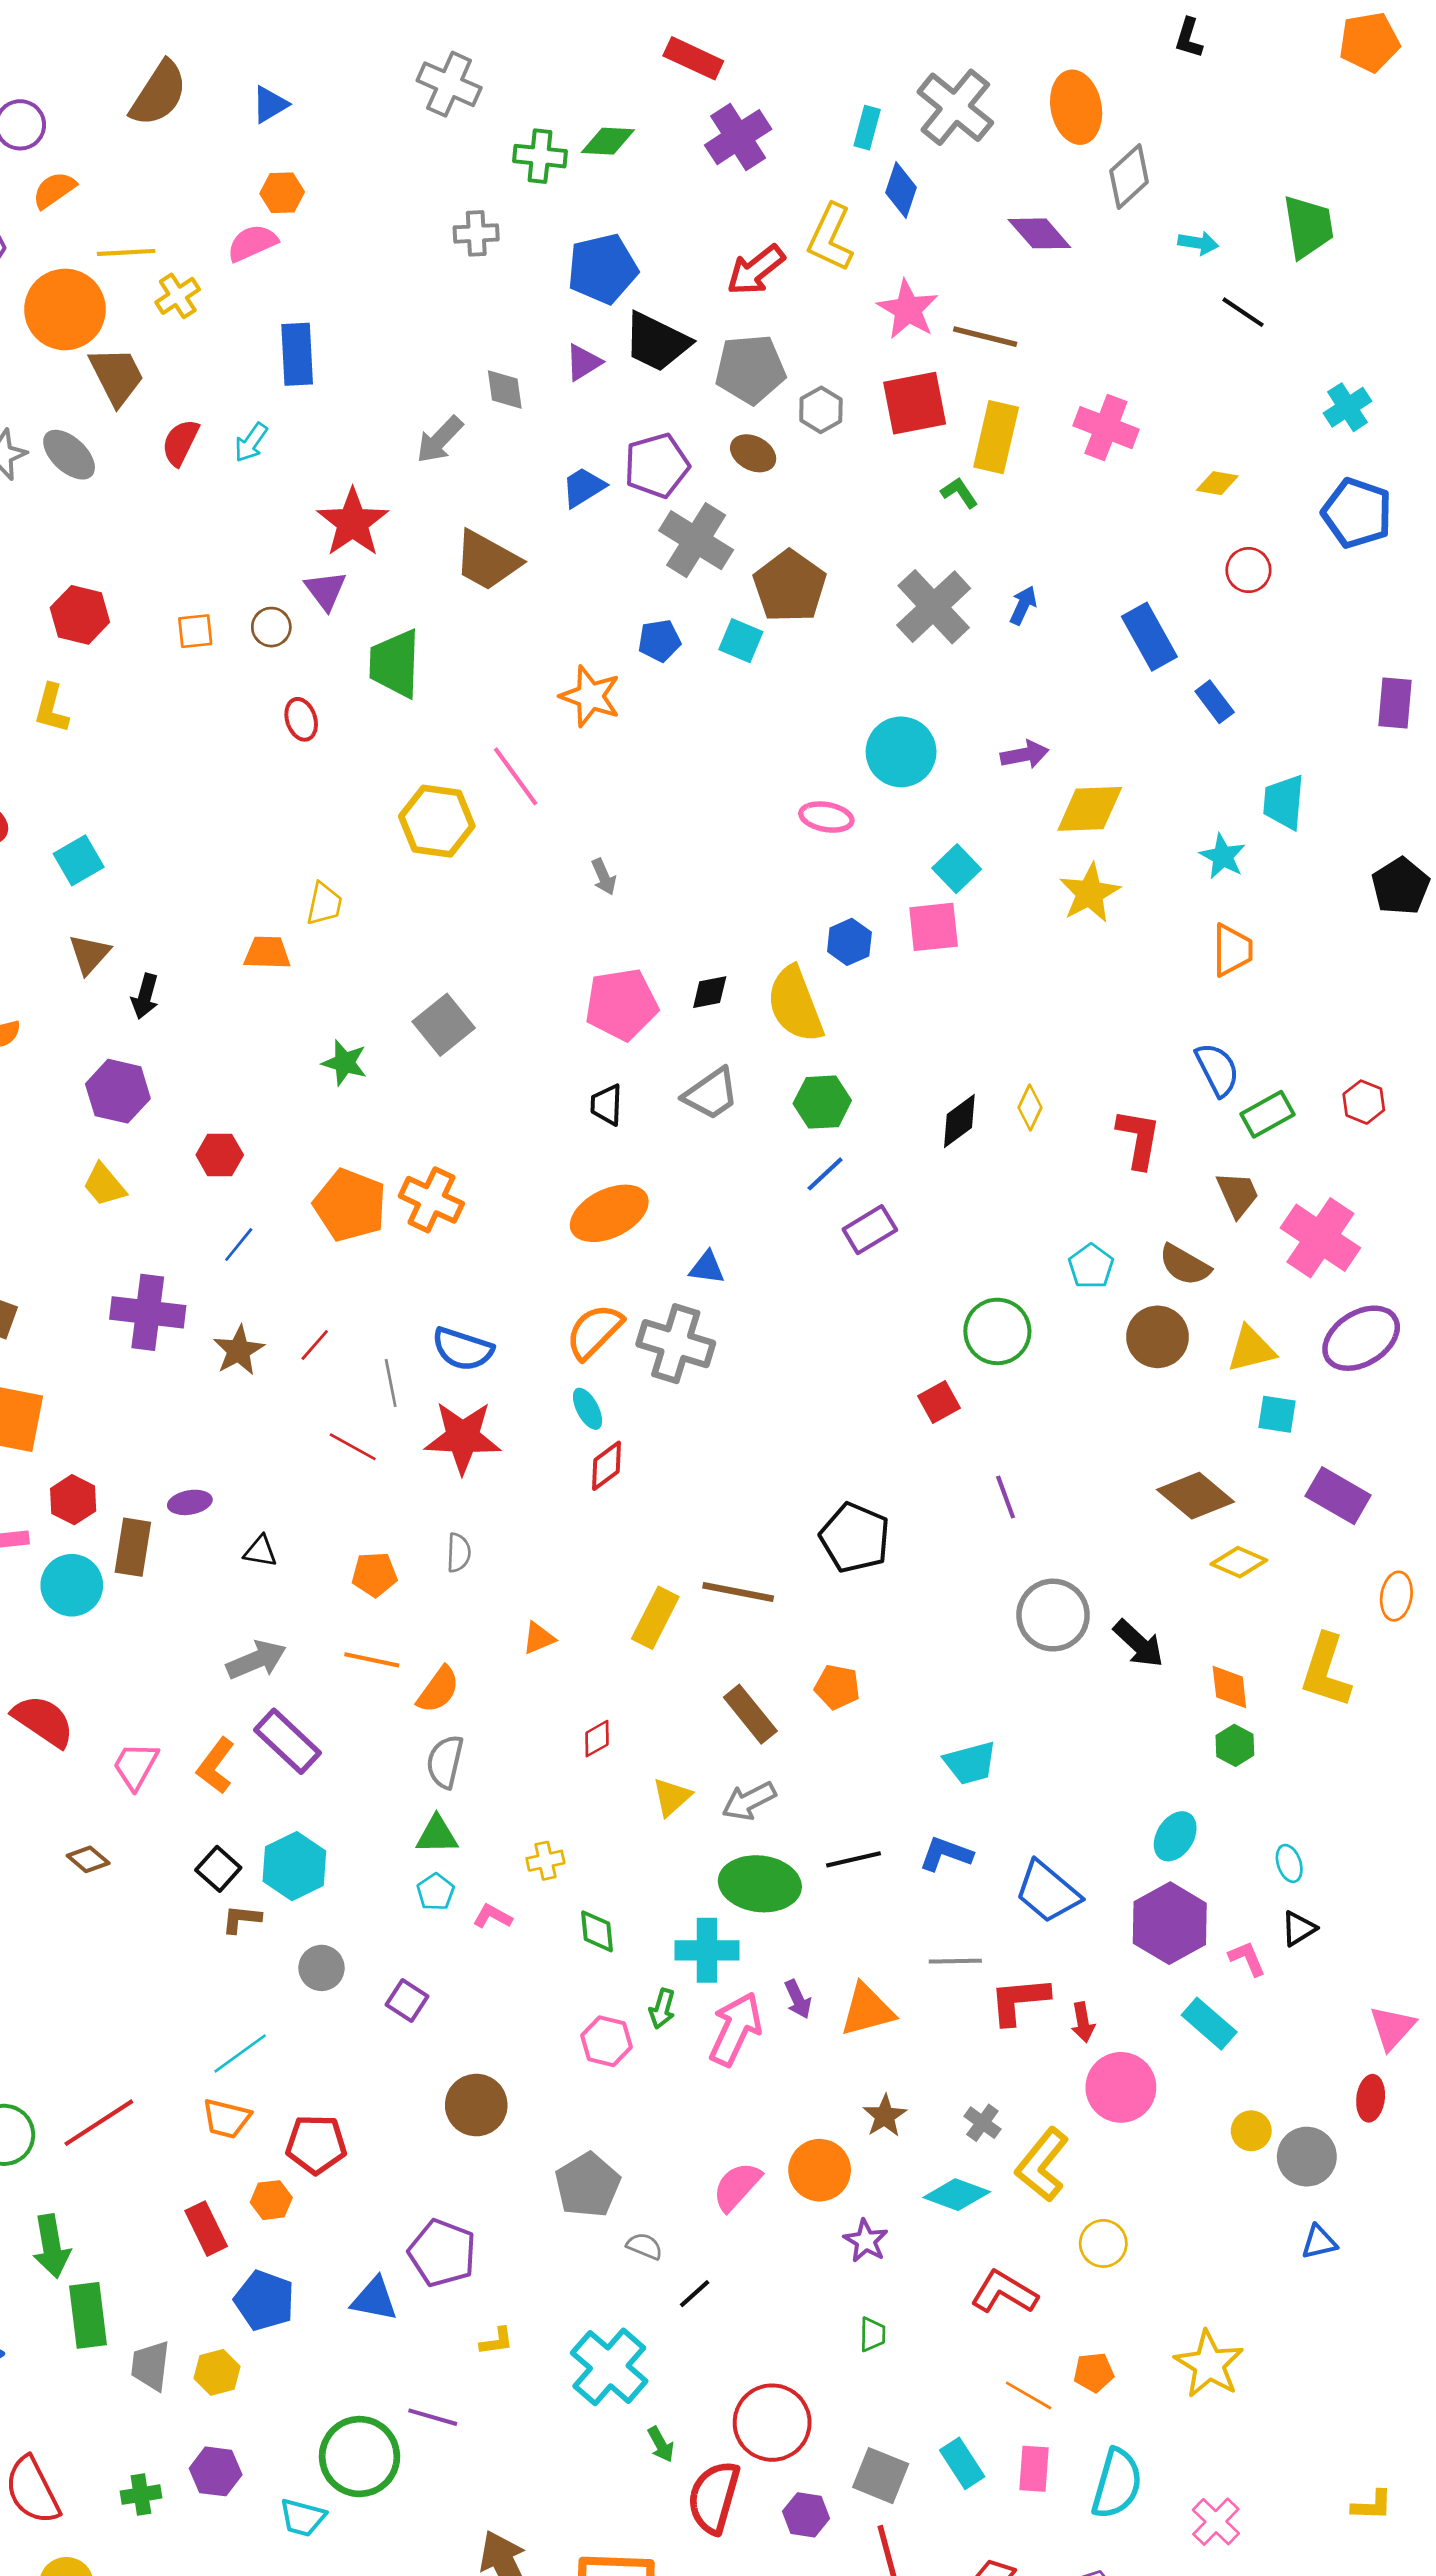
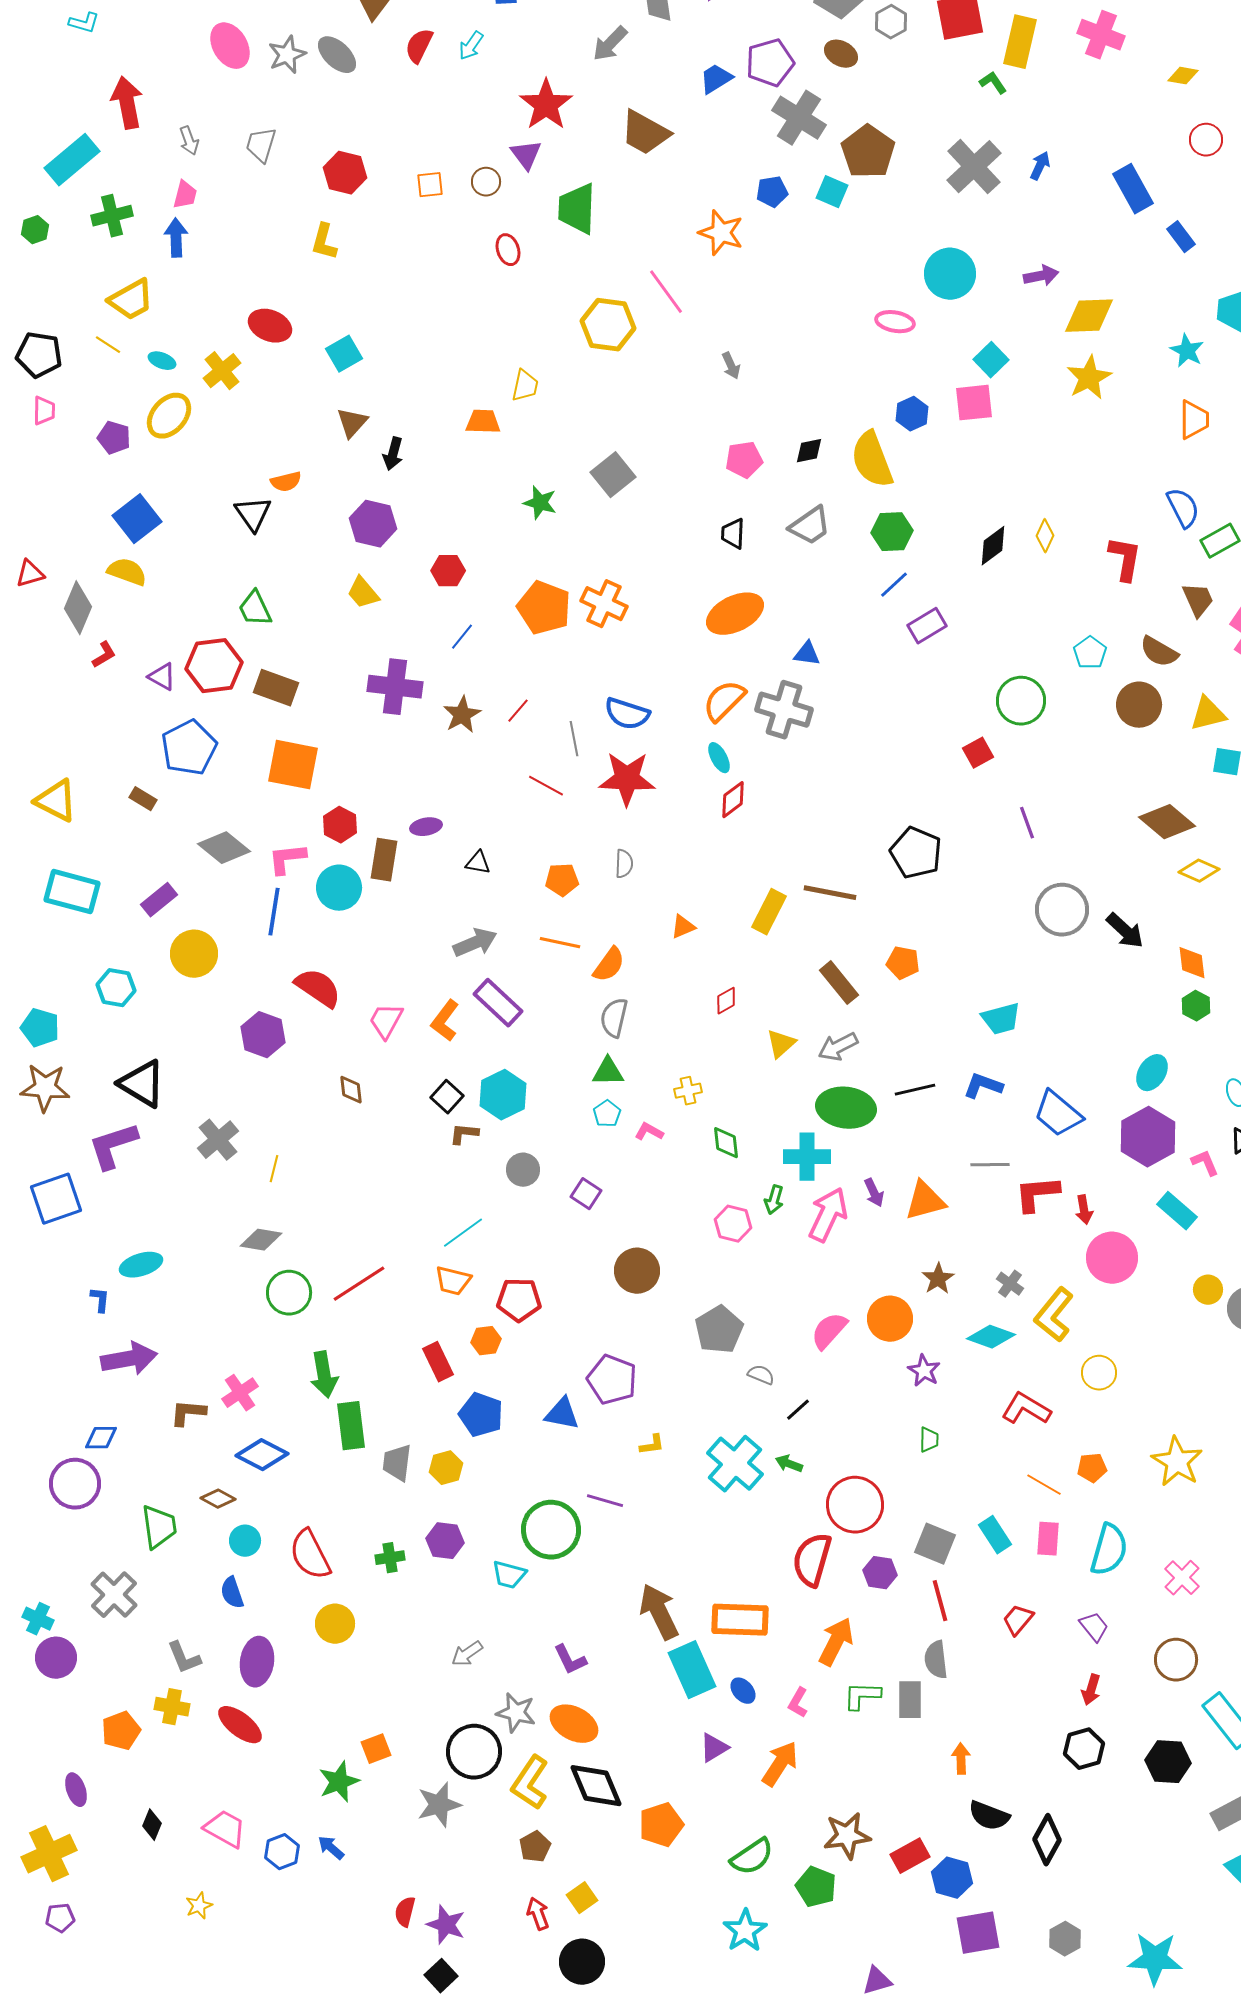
pink pentagon: (621, 1004) -> (744, 460), size x0.7
brown diamond: (88, 1859) -> (351, 1090), turned 44
green arrow: (661, 2444) -> (789, 1464), moved, turned 140

